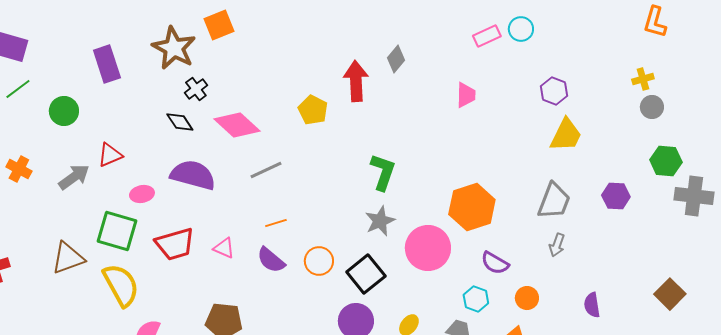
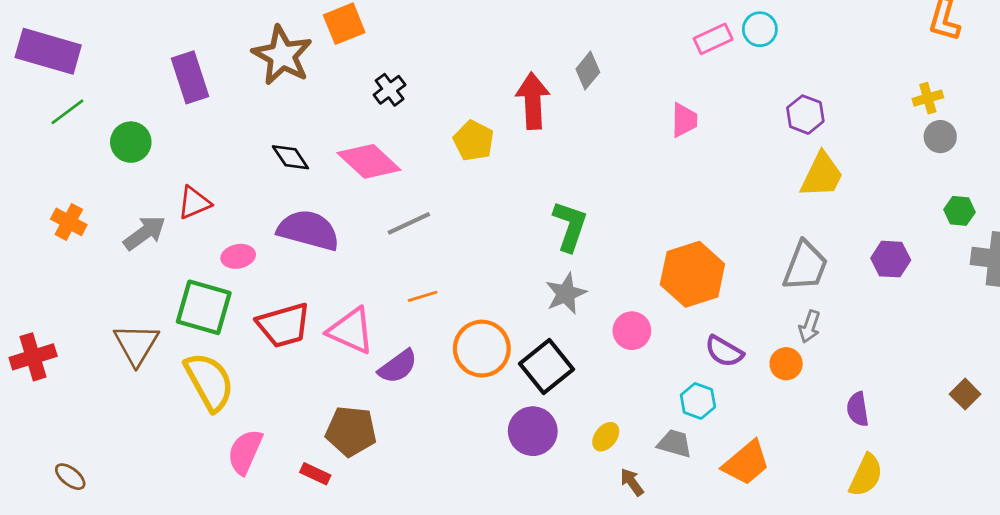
black cross: (196, 89) -> (390, 90), moved
green hexagon: (666, 161) -> (959, 211), size x0.7
pink triangle: (224, 248) -> (351, 331), size x1.6
pink circle: (428, 248) -> (632, 331), size x0.6
brown triangle: (68, 258) -> (136, 344), turned -39
purple semicircle: (271, 260) -> (398, 366), moved, turned -76
orange circle: (319, 261) -> (482, 349), size x1.4
brown square: (670, 294) -> (965, 394), size x0.7
orange circle: (527, 298) -> (786, 364), moved

